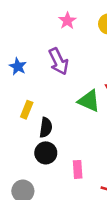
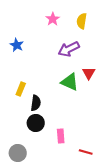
purple arrow: (58, 61) -> (69, 49), moved, turned 90
blue star: (18, 66) -> (17, 45), moved

